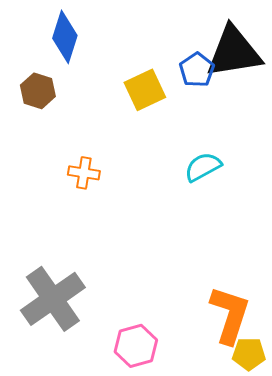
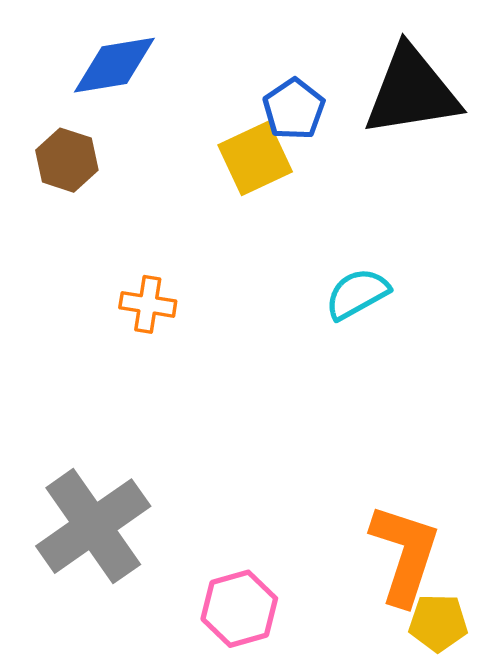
blue diamond: (65, 37) -> (114, 65), turned 63
blue pentagon: (197, 70) -> (294, 109), moved

